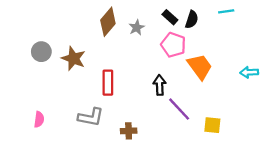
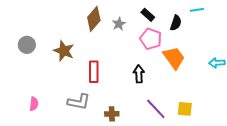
black semicircle: (192, 20) -> (176, 23), moved
gray circle: (41, 52) -> (27, 45), moved
purple line: (179, 109) -> (156, 109), moved

